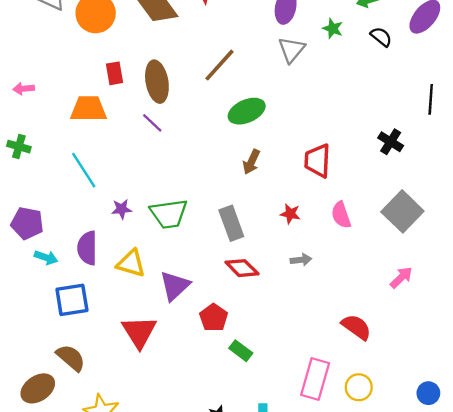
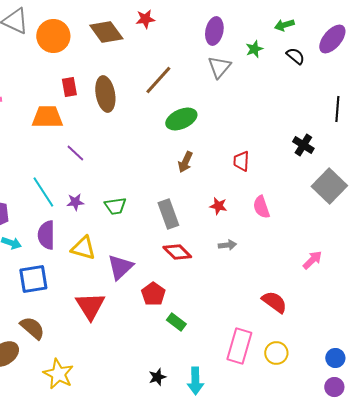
green star: (333, 29) -> (254, 49), turned 30
purple line: (152, 123) -> (75, 153), moved
red trapezoid: (317, 161) -> (241, 161), size x0.7
cyan line: (84, 170) -> (43, 192), moved
gray square: (402, 211) -> (329, 186), moved
green trapezoid: (169, 214) -> (115, 206), size x0.7

